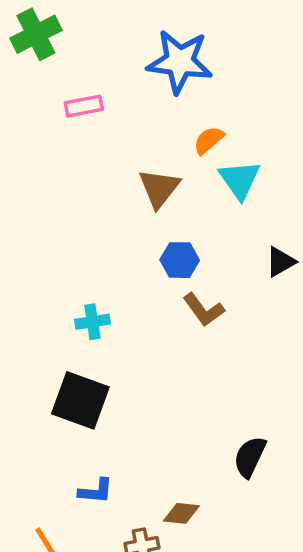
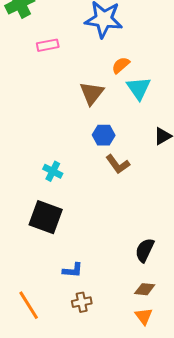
cyan cross: (92, 322) -> (53, 171), turned 36
blue L-shape: (96, 491) -> (73, 270), moved
brown diamond: (181, 513) -> (145, 289), moved

